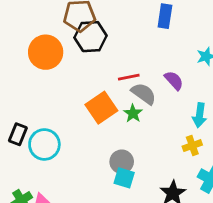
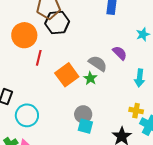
red line: (129, 77) -> (39, 58), moved, turned -63
cyan circle: (44, 144) -> (27, 115), moved
yellow cross: (192, 146) -> (136, 111), moved, turned 32

